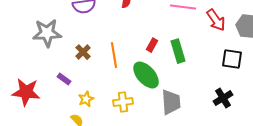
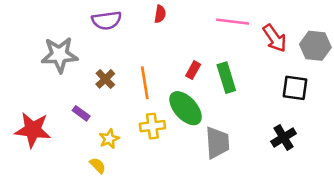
yellow cross: (123, 102) -> (152, 126), moved

